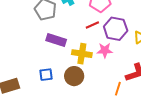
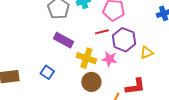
blue square: (46, 75) -> (47, 72), turned 32
brown circle: (74, 76) -> (91, 82), moved

